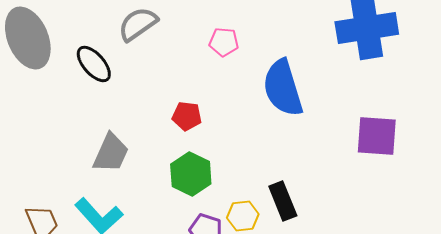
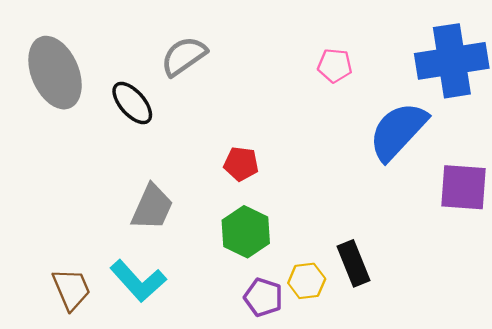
pink pentagon: (224, 42) -> (335, 66), moved
blue semicircle: (283, 88) -> (398, 131), moved, turned 60

